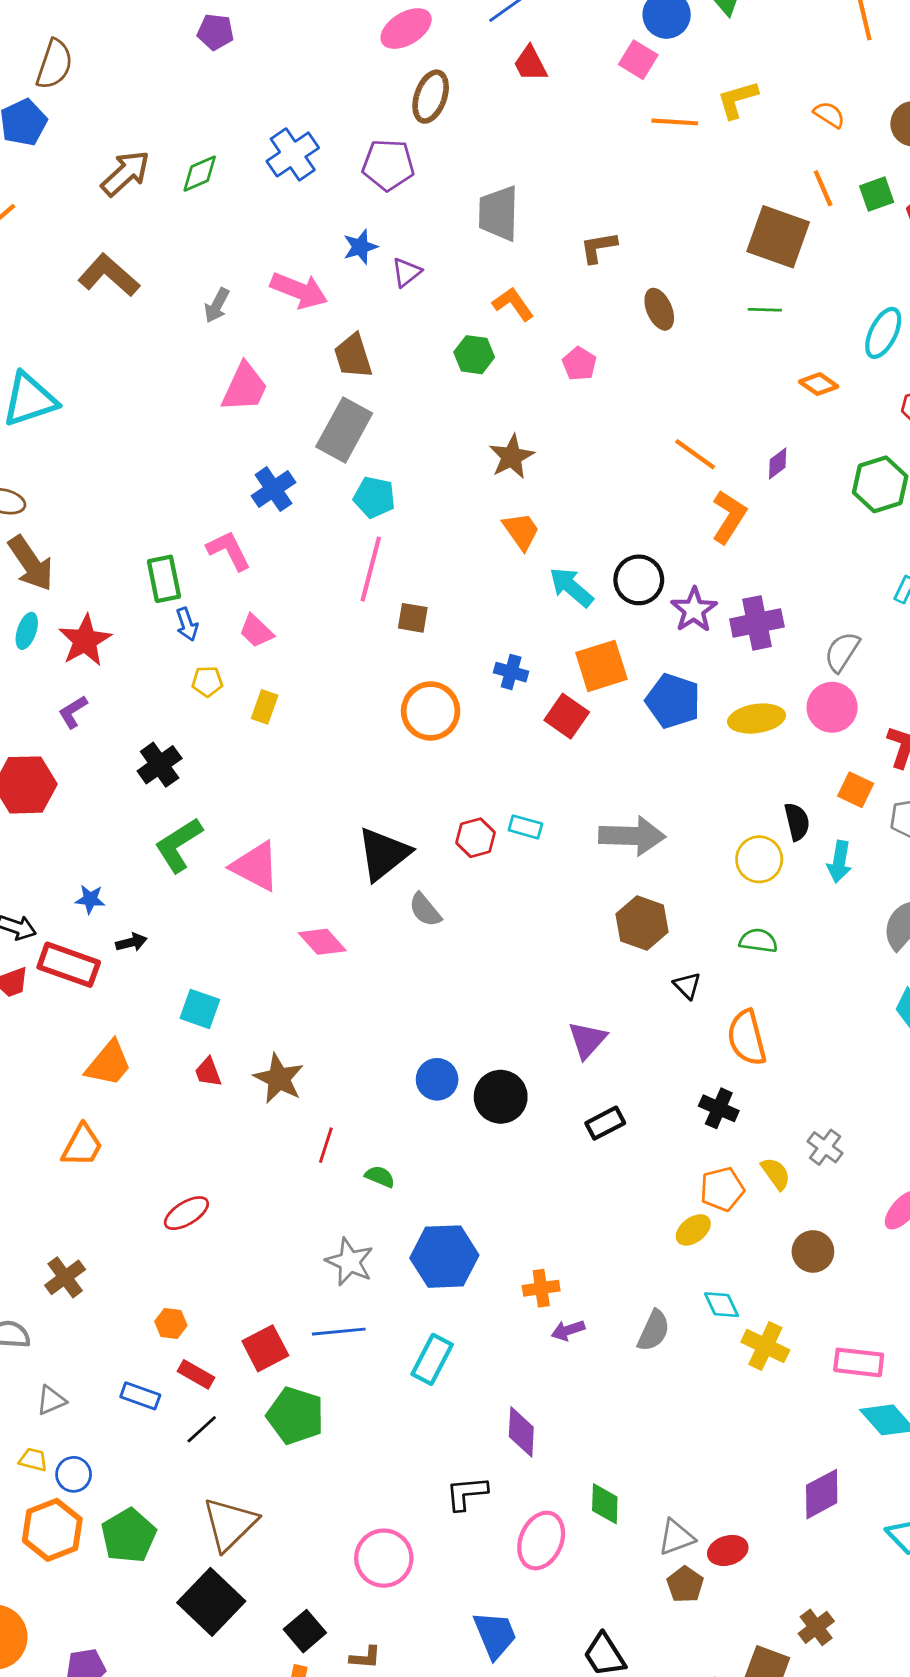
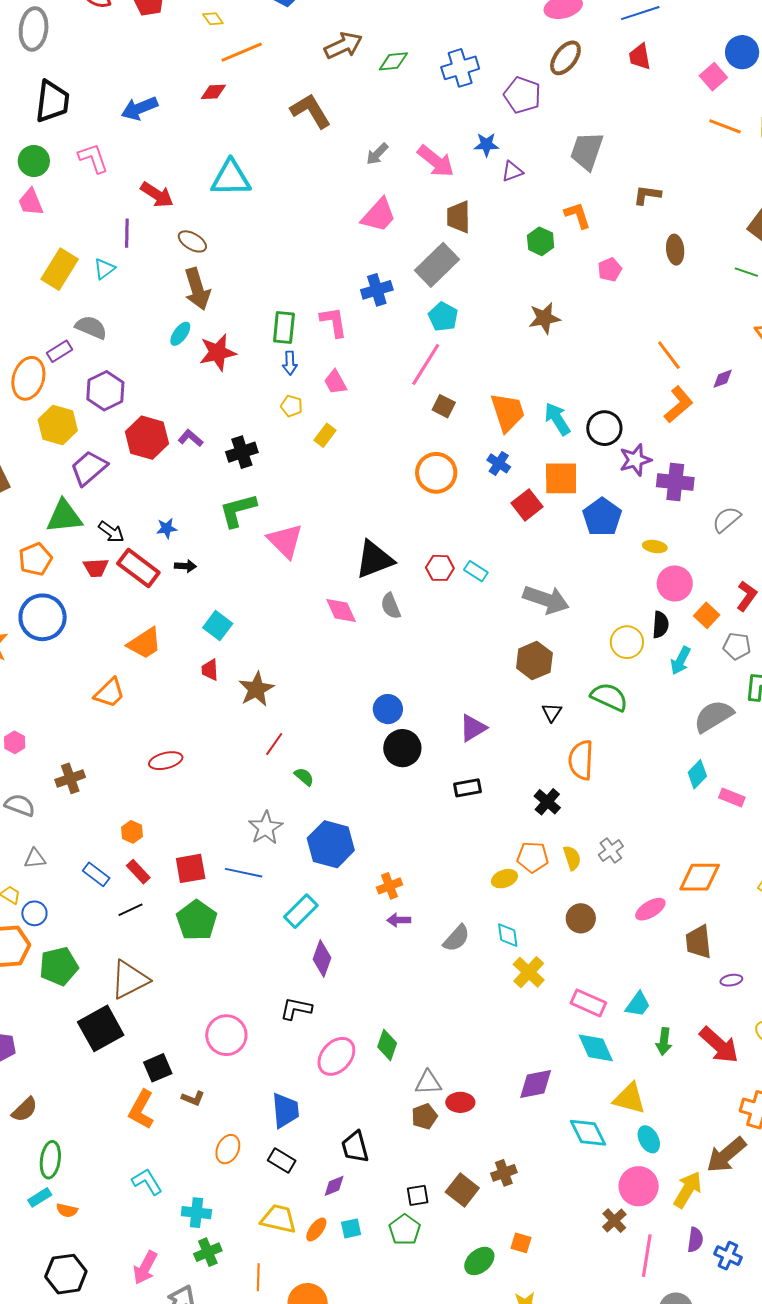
orange trapezoid: (521, 531) -> (508, 412), moved, size x1.4
pink circle: (832, 707) -> (675, 583), moved
purple L-shape: (73, 712) -> (191, 438), moved, turned 55
yellow ellipse: (757, 719) -> (655, 547), size x0.6
blue star: (90, 899) -> (167, 528), turned -30
green semicircle: (758, 941) -> (609, 697), size x1.4
pink diamond: (322, 942) -> (341, 611), moved
blue circle: (437, 1079) -> (388, 709), moved
orange cross: (541, 1288) -> (389, 886), turned -30
purple diamond: (521, 1432) -> (322, 958), moved

